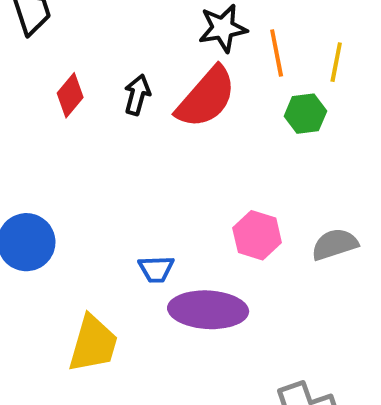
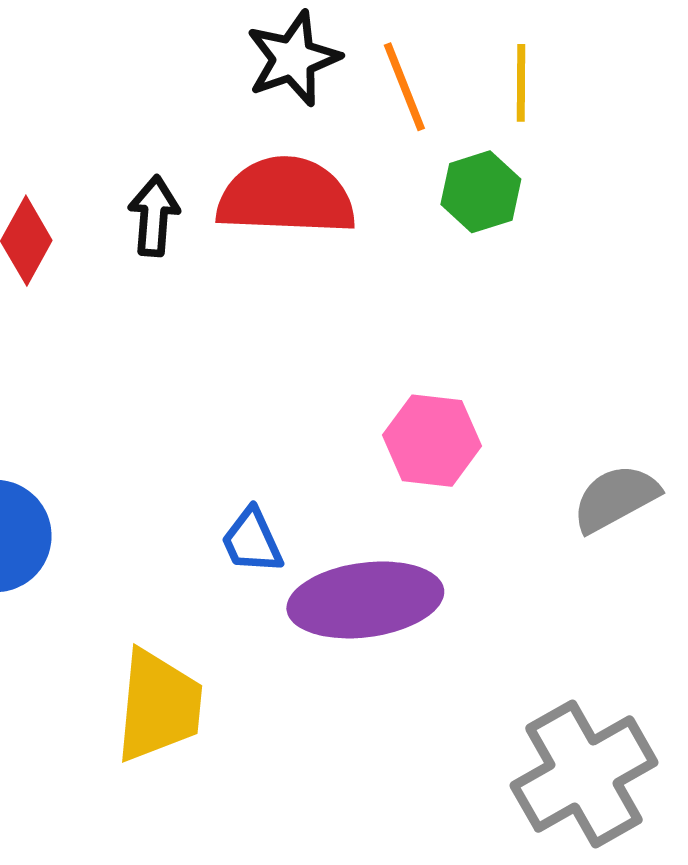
red semicircle: (206, 97) -> (286, 196), turned -118
gray semicircle: (335, 244) -> (616, 498), moved
blue trapezoid: (156, 269) -> (252, 541), turned 78

